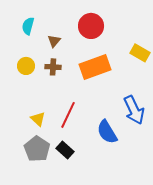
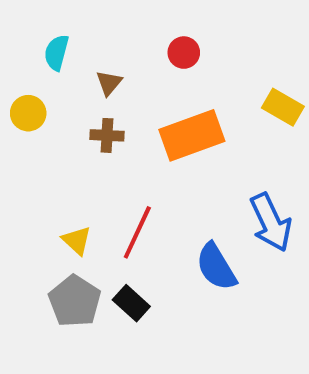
red circle: (91, 26) -> (184, 53), size x0.6
yellow circle: (26, 66) -> (28, 113), moved

